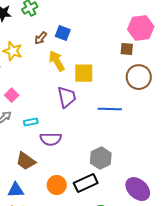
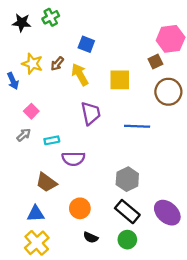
brown arrow: (41, 38) -> (57, 64), moved
brown square: (127, 49) -> (155, 62), turned -32
yellow square: (84, 73) -> (120, 80), moved
black rectangle: (86, 183) -> (127, 212), moved, turned 65

